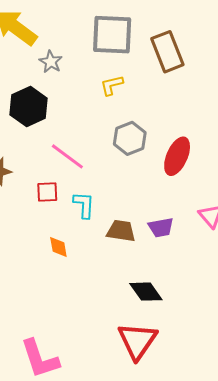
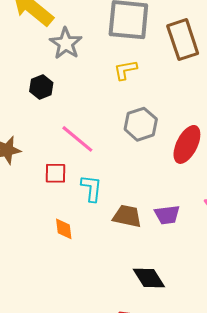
gray star: (51, 62) -> (66, 43), size x1.4
black hexagon: (29, 106) -> (41, 87), size x0.6

